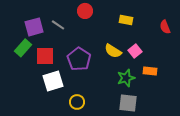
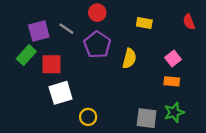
red semicircle: (165, 27) -> (189, 22), moved
yellow semicircle: (113, 51) -> (129, 58), turned -108
pink square: (135, 51) -> (173, 58), moved
purple pentagon: (79, 59) -> (97, 45), moved
green star: (126, 78) -> (174, 112), moved

